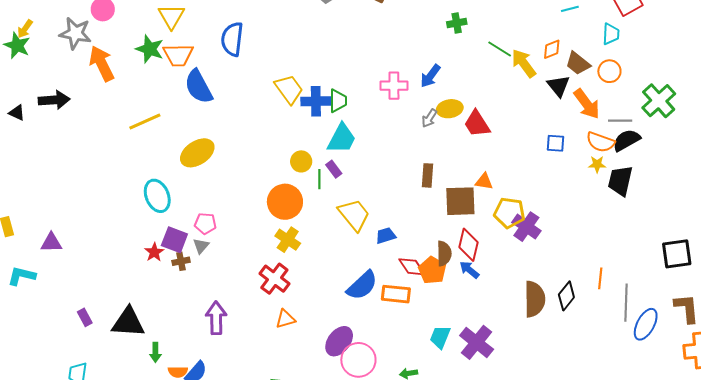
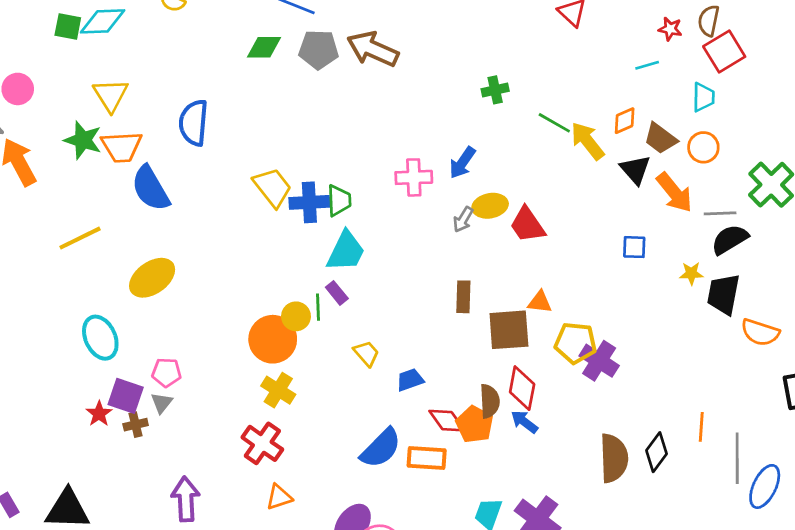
orange semicircle: (601, 142) -> (760, 332), moved
yellow circle: (301, 161) -> (296, 316), moved
yellow trapezoid: (354, 215) -> (366, 353), size x0.6

